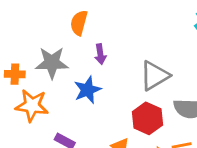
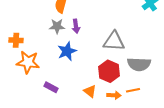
gray star: (52, 63) -> (57, 26), moved, size x0.7
gray triangle: (155, 76) -> (114, 41), turned 35

